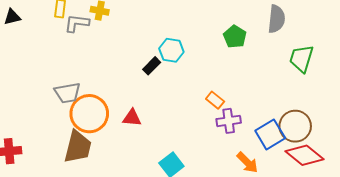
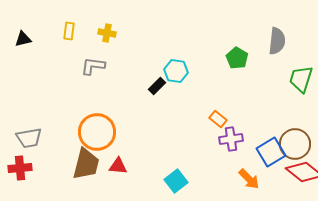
gray L-shape: (77, 23) -> (93, 66), moved
gray trapezoid: (67, 93) -> (29, 138), moved
red triangle: (132, 118) -> (118, 166), moved

